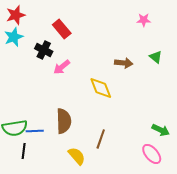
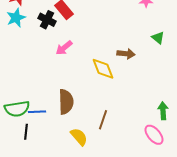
black cross: (44, 50) -> (47, 20), moved
brown arrow: (124, 63) -> (126, 54), moved
green arrow: (161, 130) -> (163, 111), turned -120

